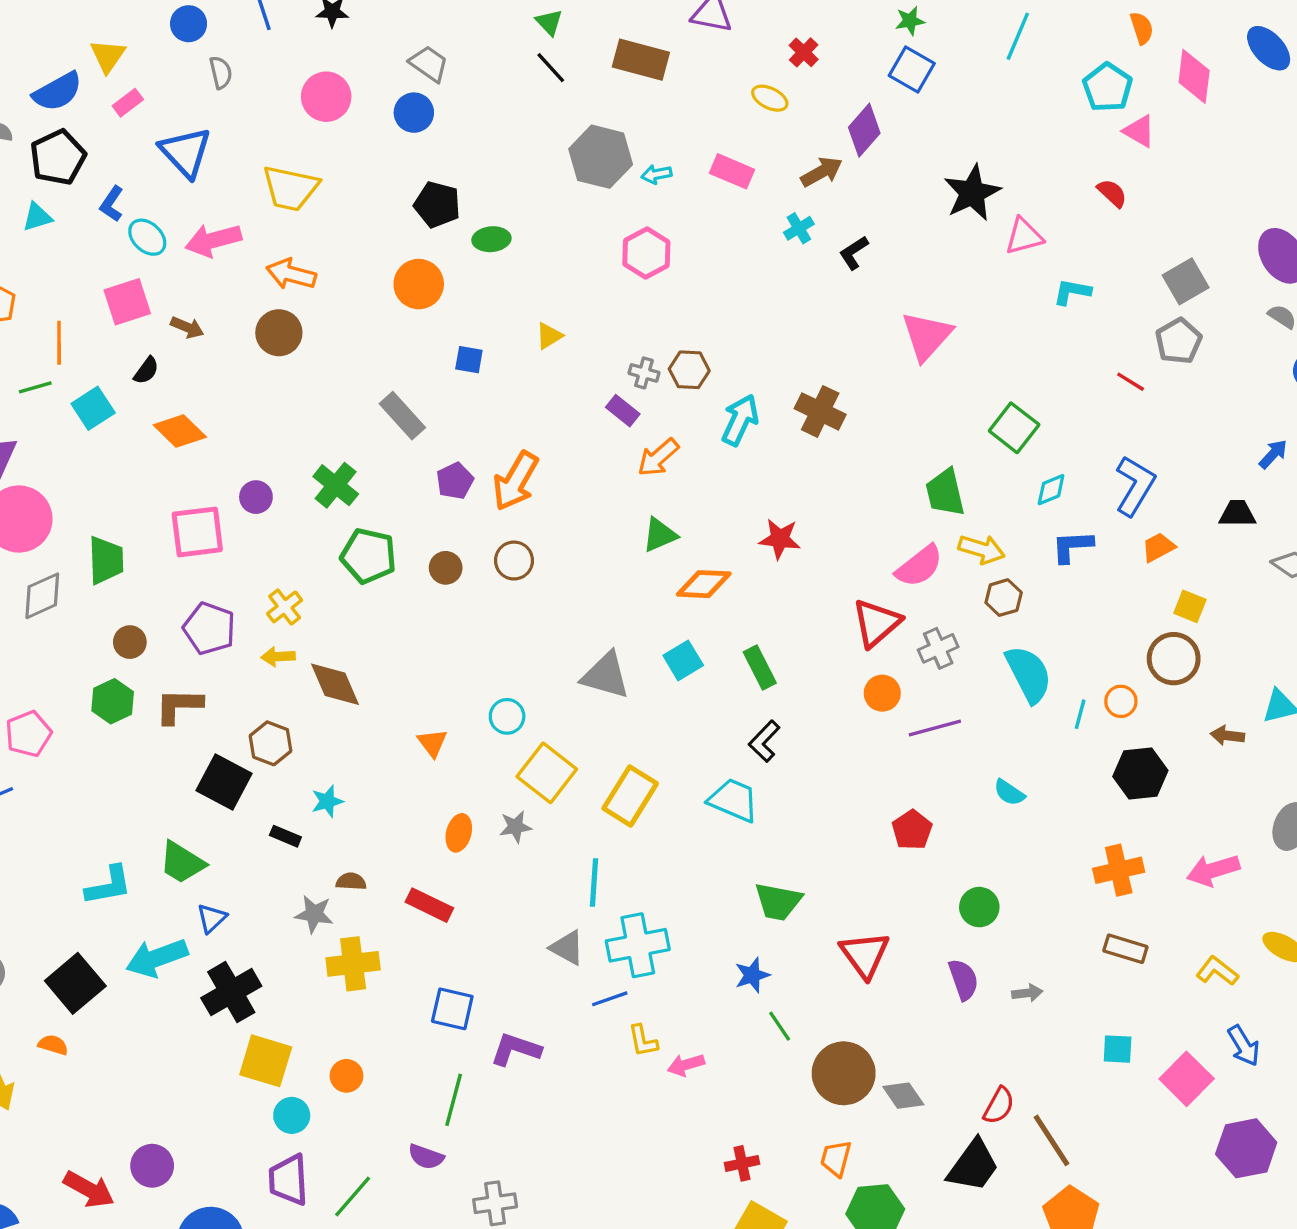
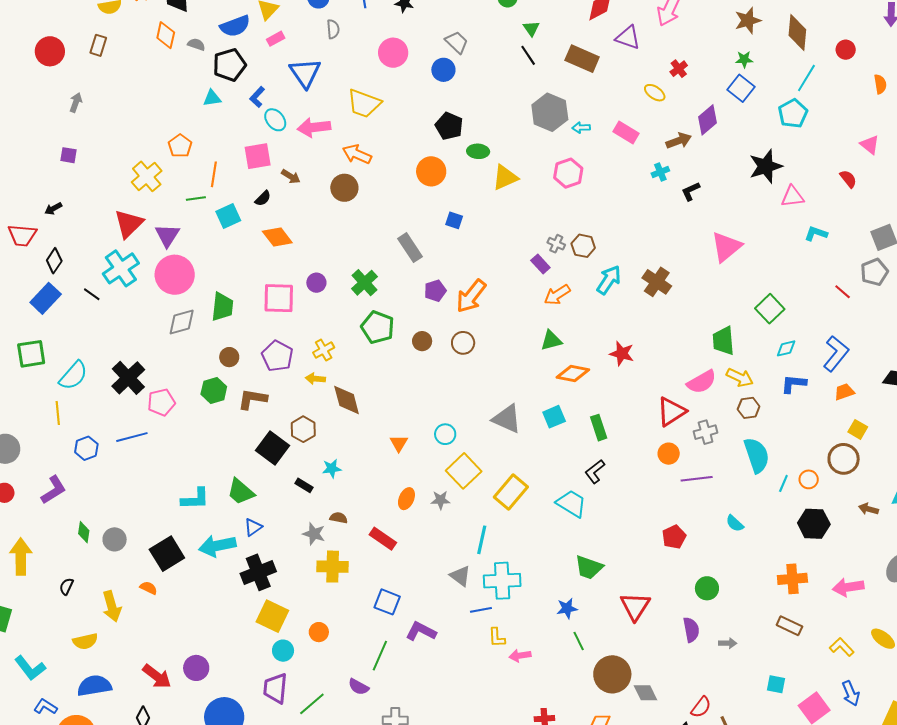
cyan pentagon: (1108, 87) -> (793, 113), moved
yellow triangle: (549, 336) -> (505, 177), moved, size x1.6

